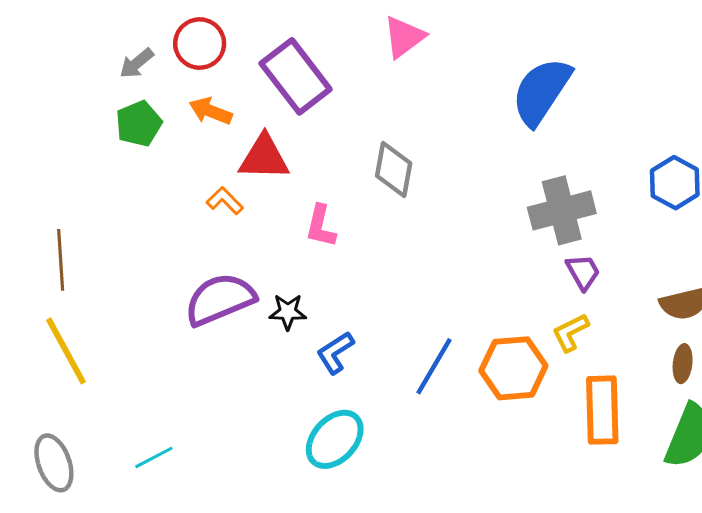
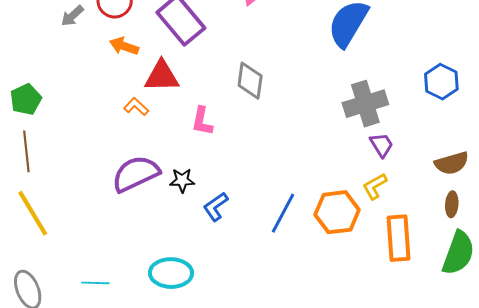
green pentagon: (139, 124) -> (26, 99), moved
cyan ellipse: (335, 439) -> (171, 273), moved, turned 51
cyan line: (154, 457) -> (95, 283), turned 32

